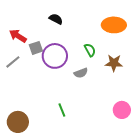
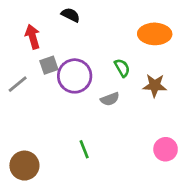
black semicircle: (56, 19) -> (71, 15), moved
red arrow: (18, 36) -> (33, 37), moved, turned 42

